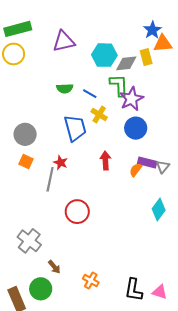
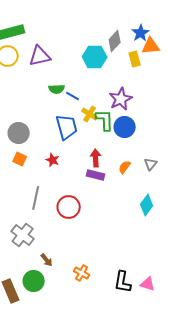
purple triangle: (64, 41) -> (40, 56), moved
gray diamond: (126, 63) -> (115, 41), moved, turned -40
green L-shape: (119, 85) -> (105, 120), moved
blue line: (90, 94) -> (73, 96), moved
purple rectangle: (147, 163) -> (96, 175), moved
gray line: (50, 179) -> (36, 198), moved

